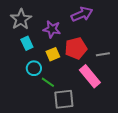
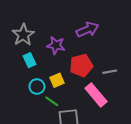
yellow square: (53, 54) -> (57, 80), moved

